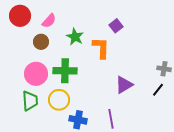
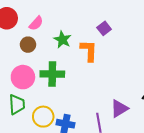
purple triangle: (124, 85) -> (119, 109), moved
yellow circle: (59, 100) -> (43, 117), moved

